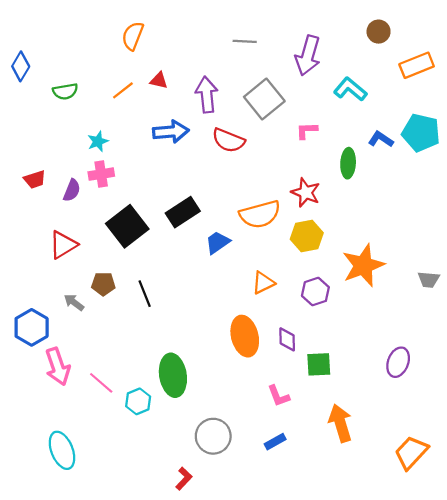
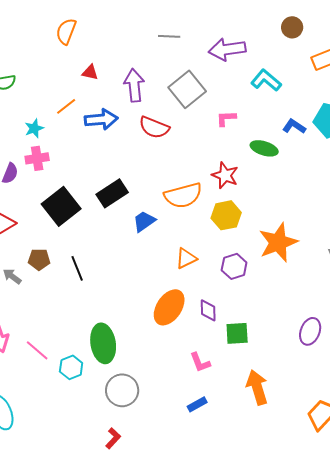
purple arrow: (308, 55) -> (227, 49), turned 66
orange line: (123, 90) -> (66, 106), moved
green ellipse: (348, 163) -> (264, 148), turned -76
orange ellipse: (245, 336) -> (169, 307), turned 48
gray circle: (213, 436) -> (122, 390), moved

